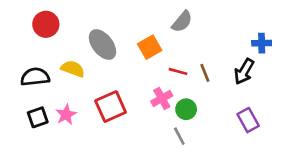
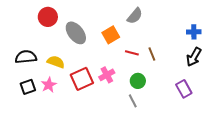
red circle: (46, 24) -> (48, 17), moved
yellow semicircle: (73, 69) -> (56, 62), moved
black arrow: (244, 71) -> (194, 57), moved
pink cross: (162, 98) -> (107, 75), moved

